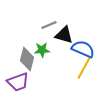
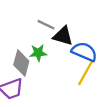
gray line: (49, 25) -> (46, 25), turned 49

